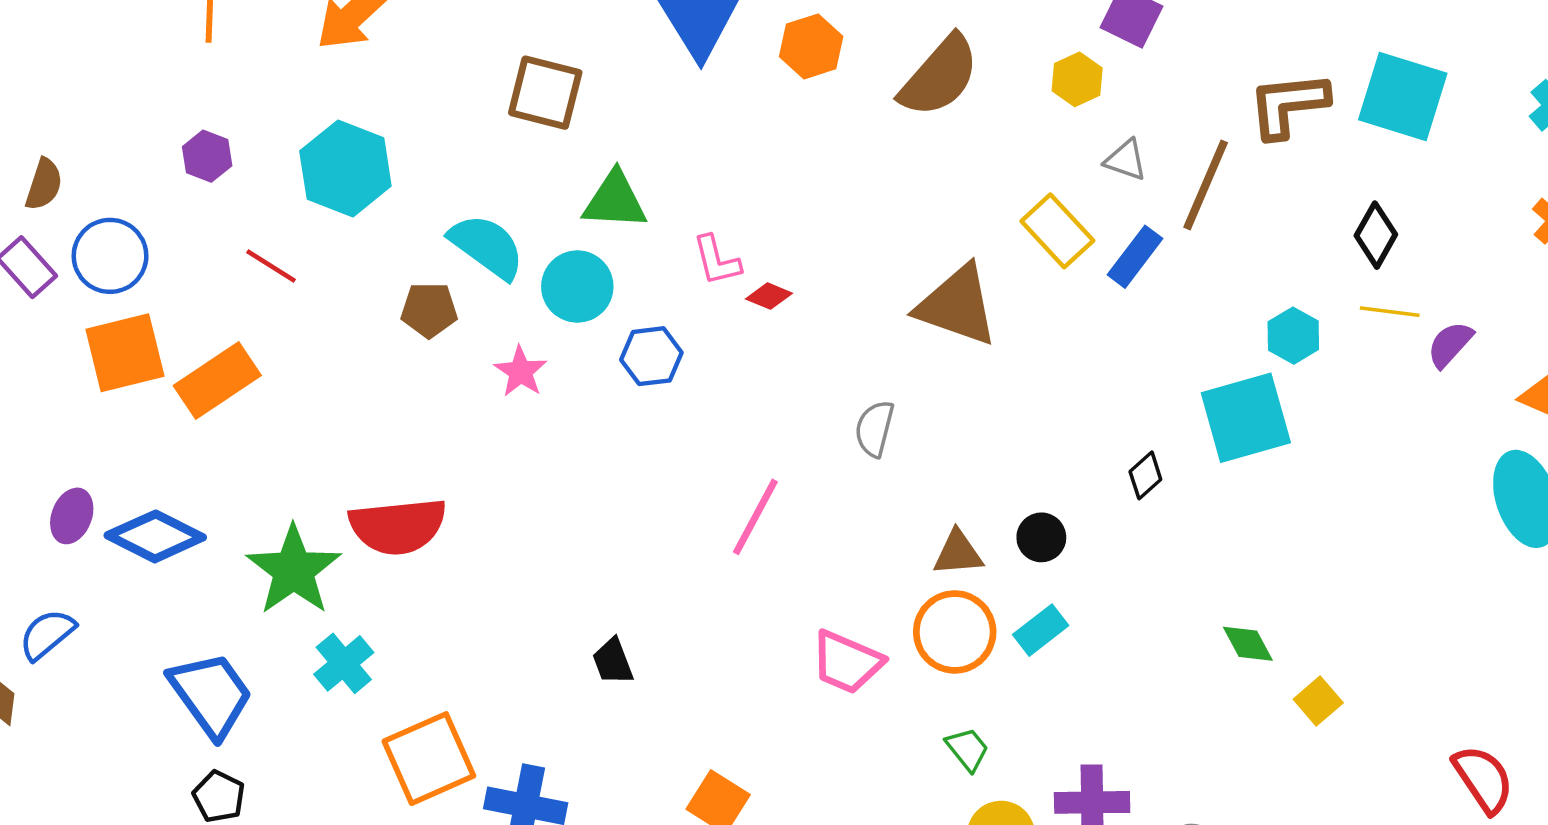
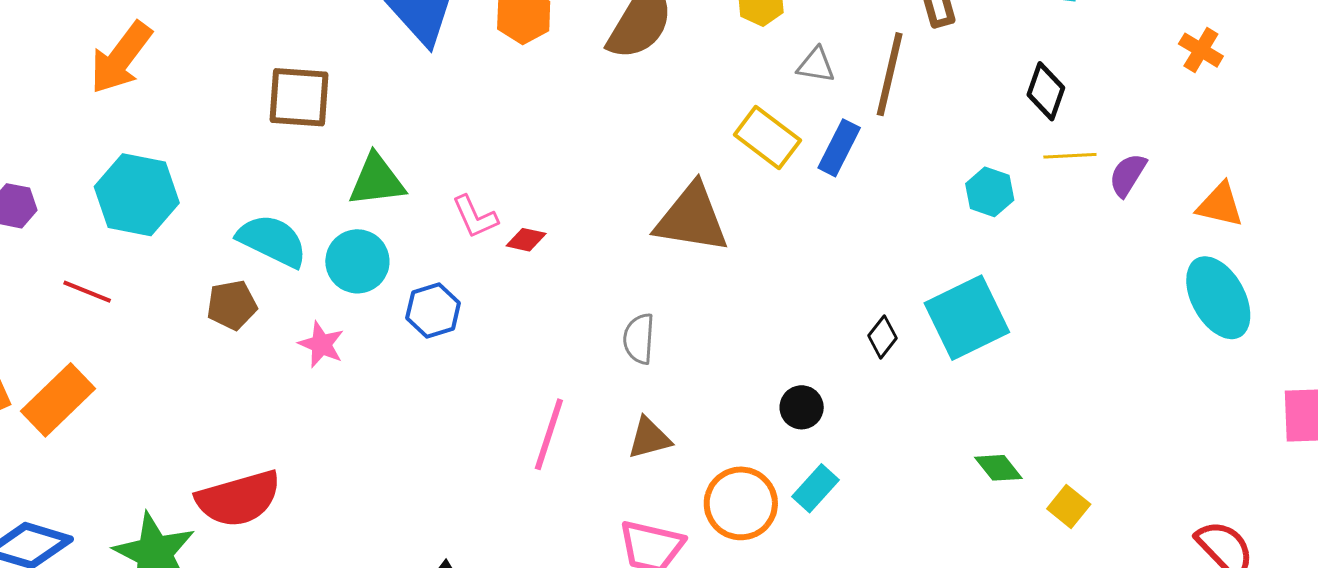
cyan square: (1246, 418) -> (967, 318), moved
brown triangle: (958, 553) -> (649, 438), moved

